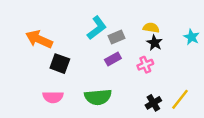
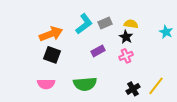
gray rectangle: (116, 37) -> (105, 23), moved
orange arrow: (39, 39) -> (51, 34), moved, turned 135
black star: (155, 43) -> (126, 37), moved

